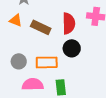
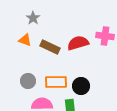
red semicircle: (69, 23) -> (78, 43), turned -105
black circle: (72, 48) -> (81, 86), moved

